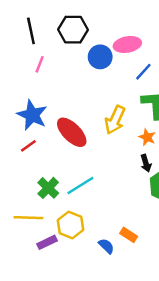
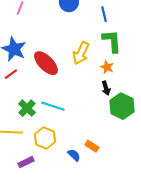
blue line: (143, 72) -> (104, 14), turned -56
cyan line: (80, 185) -> (53, 106), turned 50
purple rectangle: (47, 242) -> (26, 162), moved

